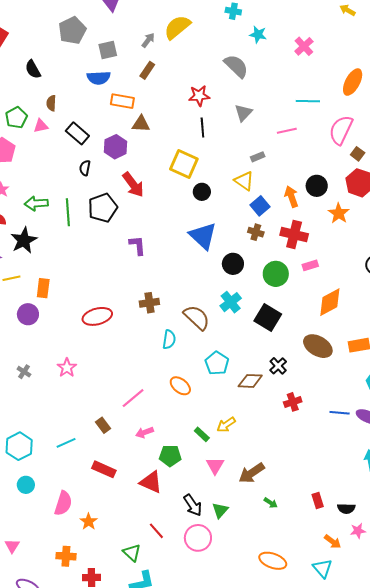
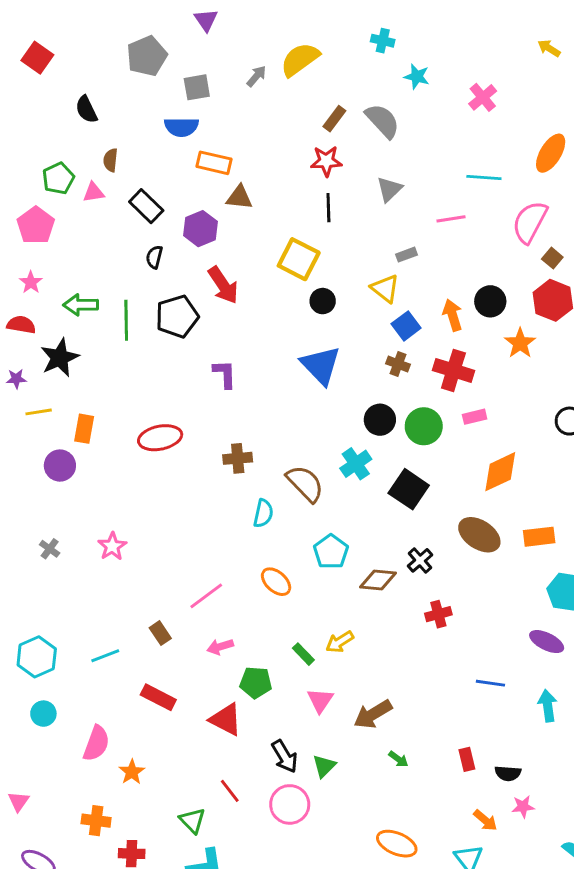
brown rectangle: (147, 70) -> (334, 119), moved
black circle: (233, 264) -> (380, 420), moved
red ellipse: (97, 316) -> (160, 438), moved
blue line: (340, 413) -> (490, 683), moved

